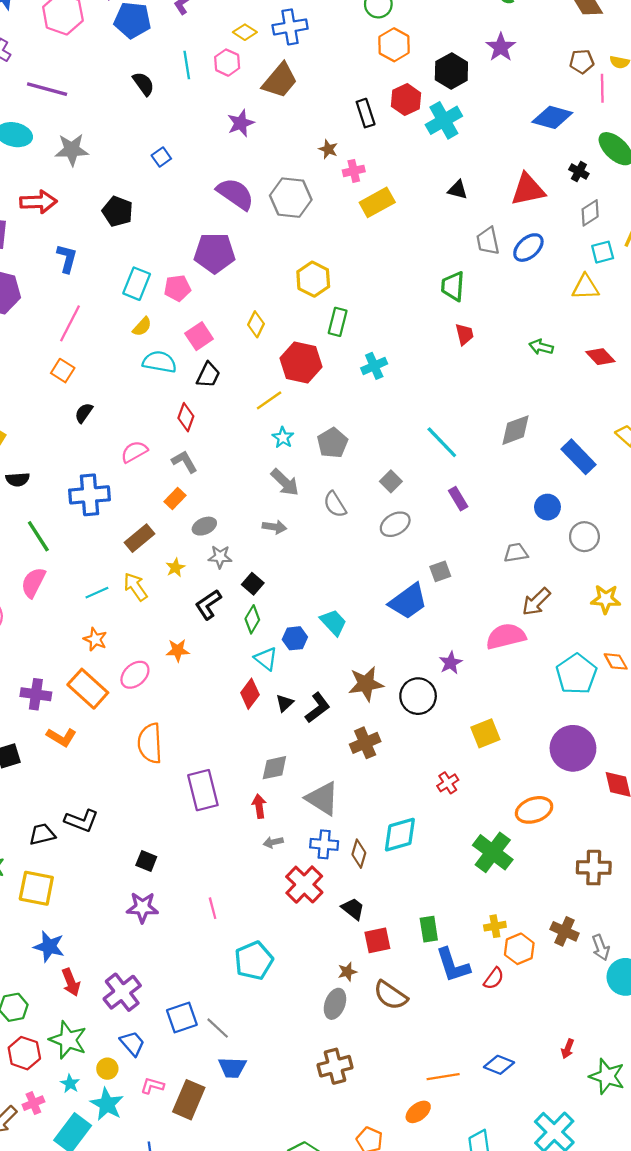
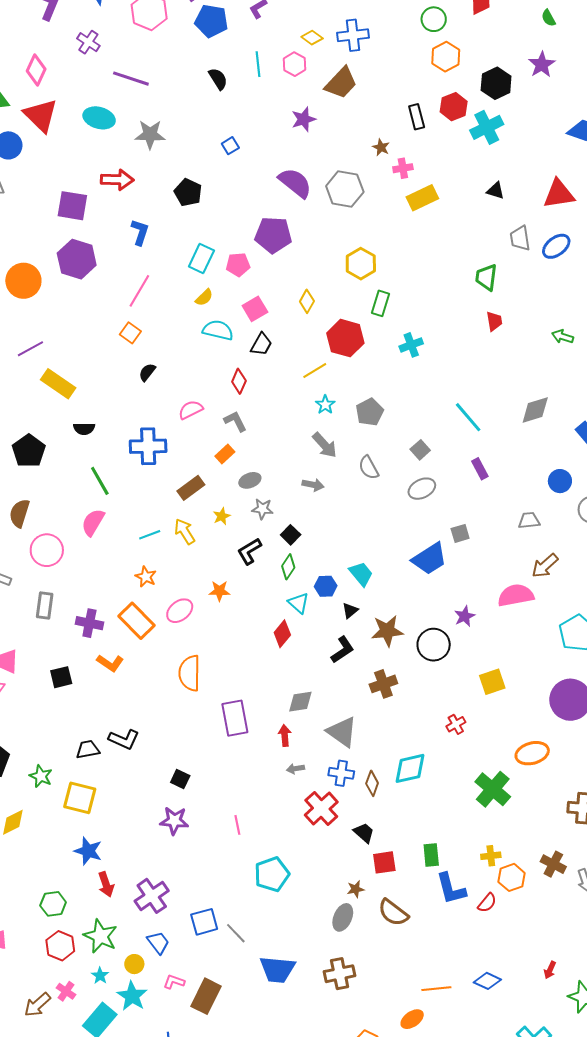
black triangle: (285, 703) -> (350, 610), moved
blue trapezoid: (232, 1068) -> (277, 969), moved, size x1.4
pink cross: (33, 1103) -> (66, 991), turned -36

